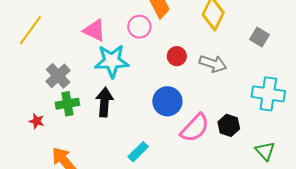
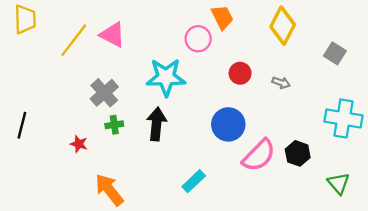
pink triangle: (94, 30) -> (113, 35), moved
gray arrow: (213, 64) -> (281, 83), size x0.6
green cross: (67, 104) -> (114, 125), size x0.7

